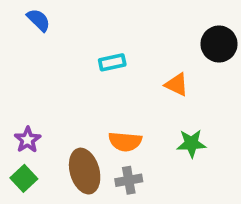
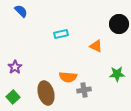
purple star: (28, 140) -> (15, 67), moved
green star: (191, 143) -> (117, 74), moved
gray cross: (129, 180) -> (84, 90), moved

